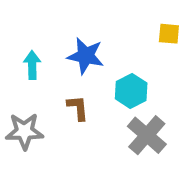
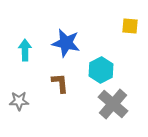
gray star: (24, 131) -> (19, 101), size x0.7

